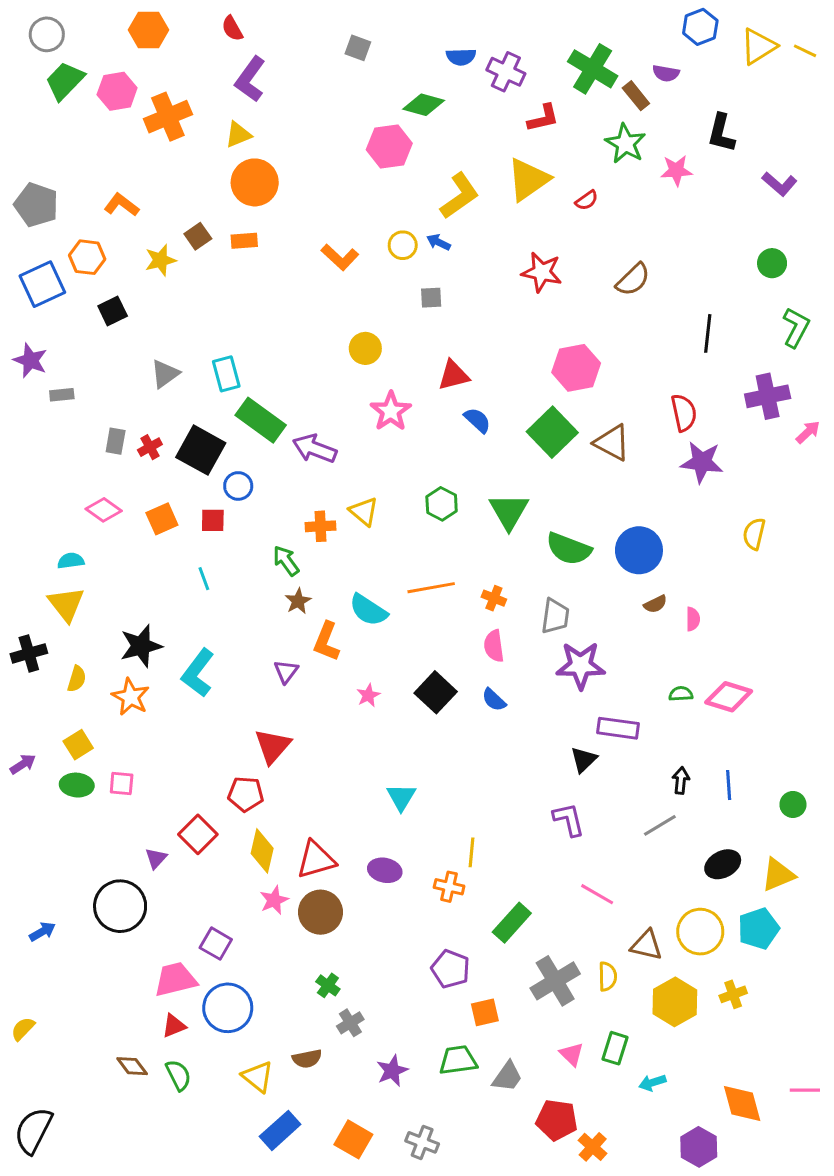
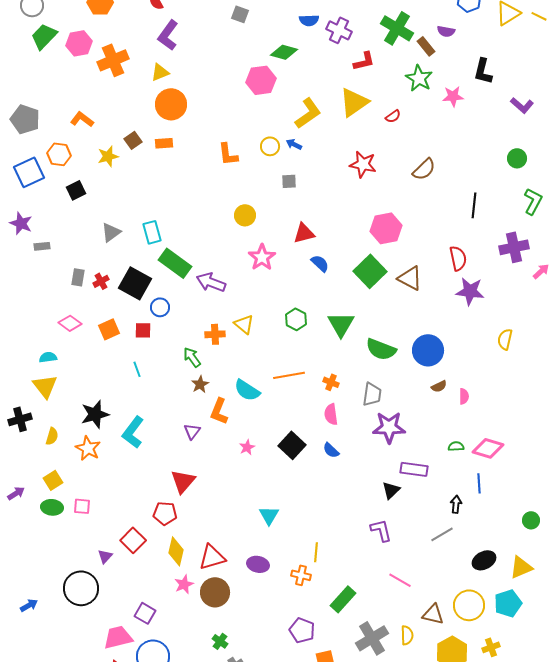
orange L-shape: (340, 257) -> (228, 154), turned 40
blue line: (729, 785) -> (479, 483), moved

